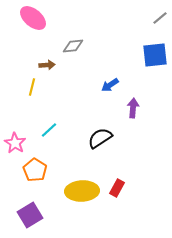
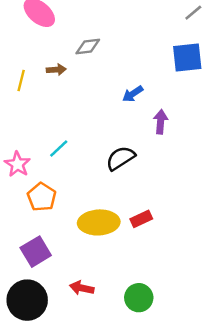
yellow line: (32, 87) -> (21, 81), moved
red rectangle: (117, 188) -> (141, 219), turned 36

